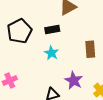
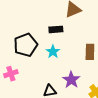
black pentagon: (19, 31) -> (26, 45), moved

